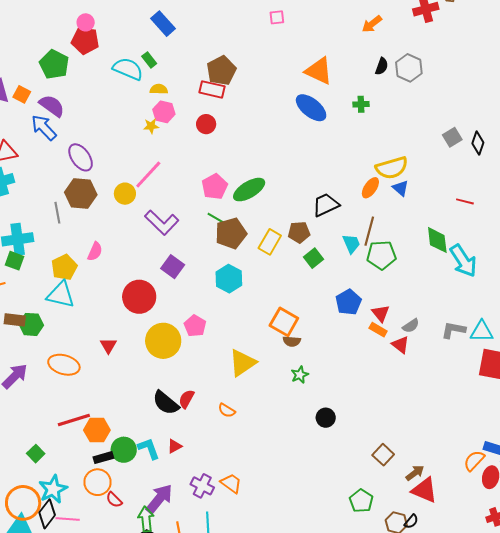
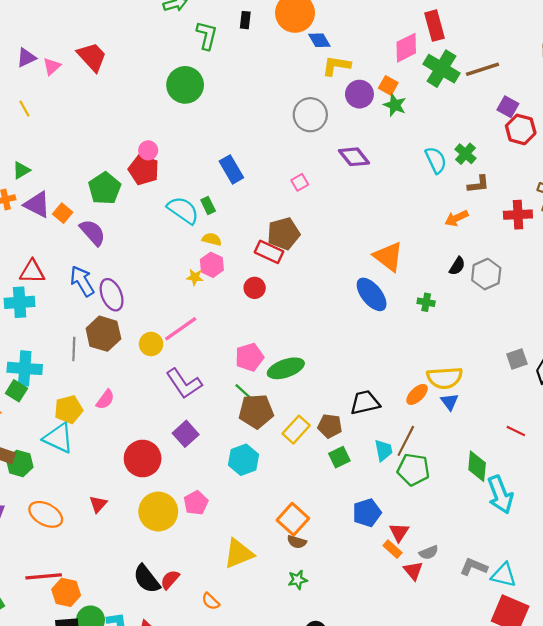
pink square: (277, 17) -> (300, 182), moved, turned -35
blue arrow: (44, 128) -> (82, 281), moved

